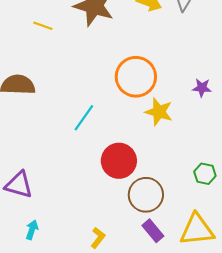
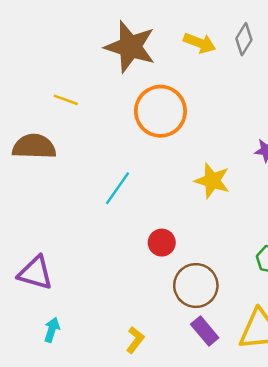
yellow line: (43, 26) -> (66, 100), moved
orange circle: (136, 77) -> (160, 111), moved
red circle: (119, 161) -> (162, 243), size x0.6

